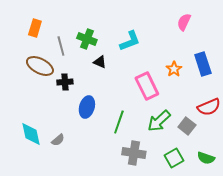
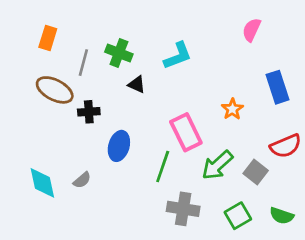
gray line: (61, 46) -> (83, 63), turned 30
orange star: (174, 69) -> (232, 109), moved
pink rectangle: (147, 86) -> (186, 132), moved
gray semicircle: (58, 140) -> (82, 180), moved

